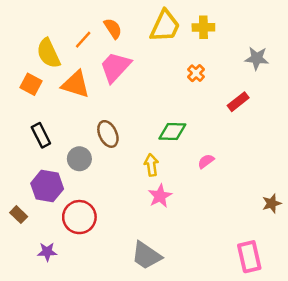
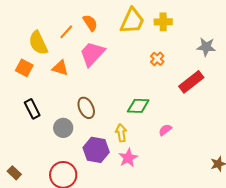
orange triangle: (76, 84) -> (60, 68), size x0.7
red rectangle: (238, 102) -> (191, 82), size x1.4
purple hexagon: (47, 186) -> (96, 150), moved

